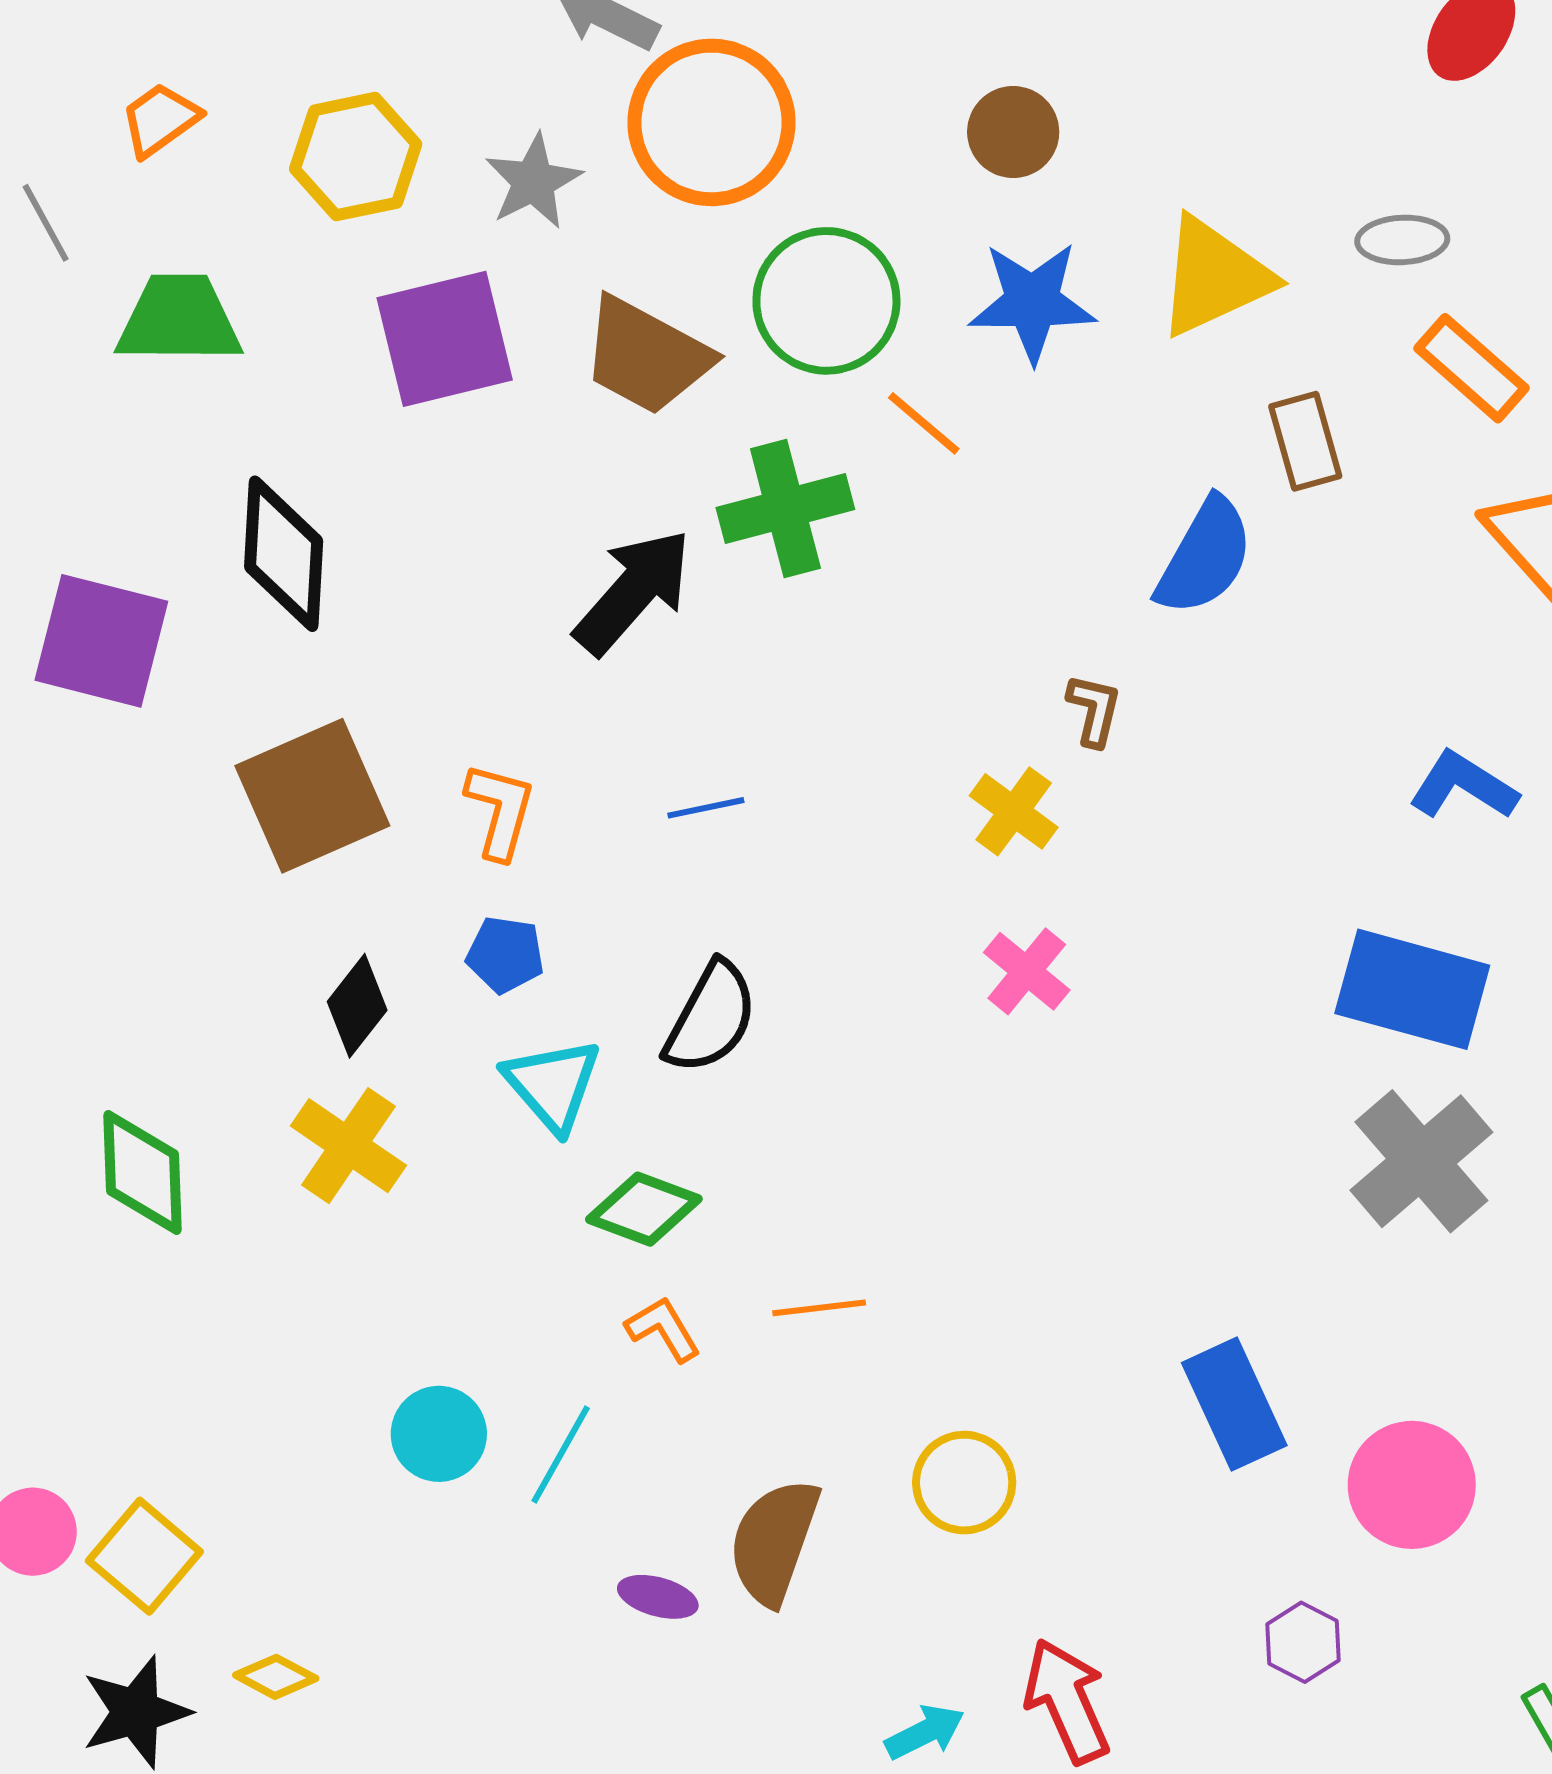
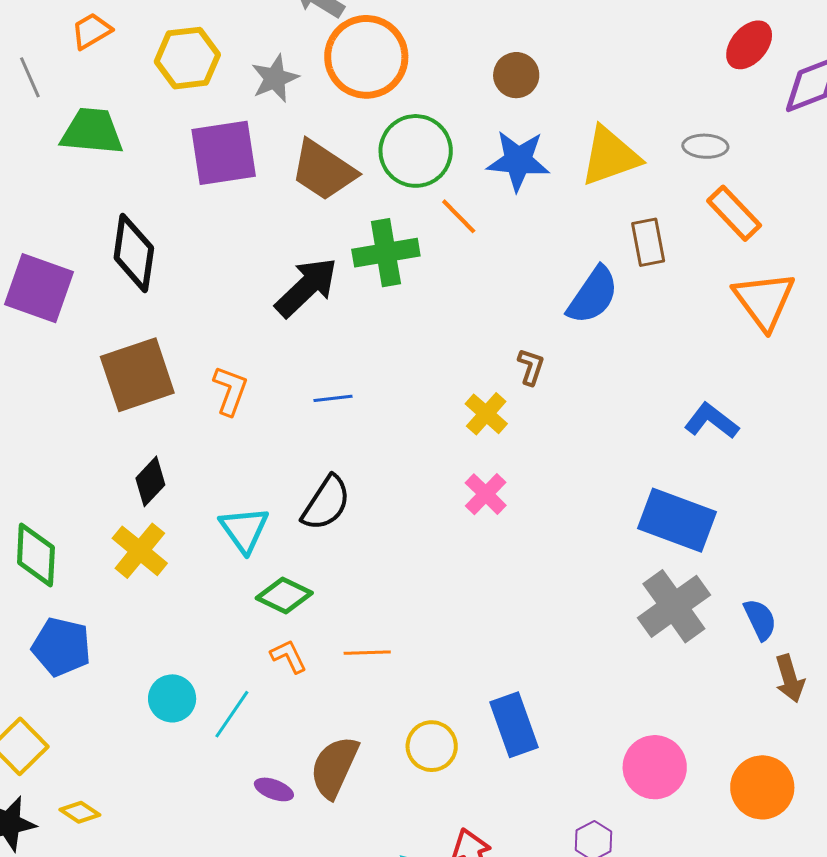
blue pentagon: (505, 955) -> (61, 647), moved, size x1.5
blue rectangle: (1234, 1404) -> (514, 725), moved

